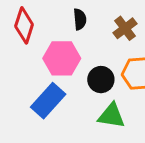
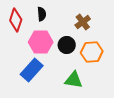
black semicircle: (80, 19) -> (42, 14), moved
black circle: (101, 80) -> (67, 45), moved

